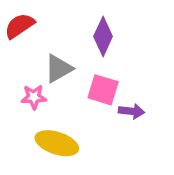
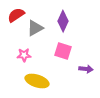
gray triangle: (59, 69) -> (35, 28), moved
purple arrow: (132, 111) -> (86, 69), moved

